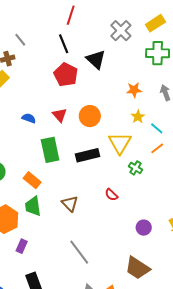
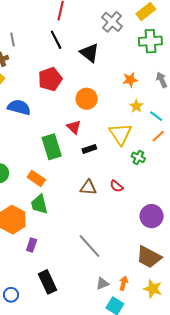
gray line: (20, 40) -> (13, 39), turned 32
red pentagon: (66, 75) -> (50, 79), moved, turned 30
red triangle: (60, 115) -> (74, 127), moved
orange circle: (90, 116) -> (87, 99), moved
blue semicircle: (29, 118) -> (19, 107), moved, size x1.6
black rectangle: (88, 155) -> (89, 149), size x0.6
brown triangle: (70, 204) -> (88, 188), moved, turned -36
purple circle: (144, 228) -> (152, 216), size x1.5

